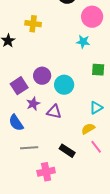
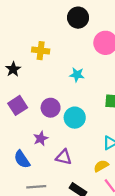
cyan star: (83, 42) -> (77, 75), moved
purple square: (19, 86) -> (18, 105), moved
purple triangle: (54, 112) -> (64, 157), moved

